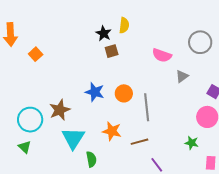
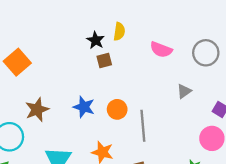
orange square: (36, 54) -> (17, 62), size x1.6
pink semicircle: (162, 55) -> (161, 50), moved
brown star: (60, 110) -> (37, 110), moved

